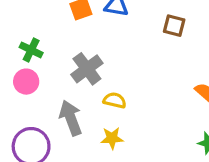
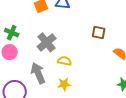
brown square: (174, 26) -> (99, 32), moved

